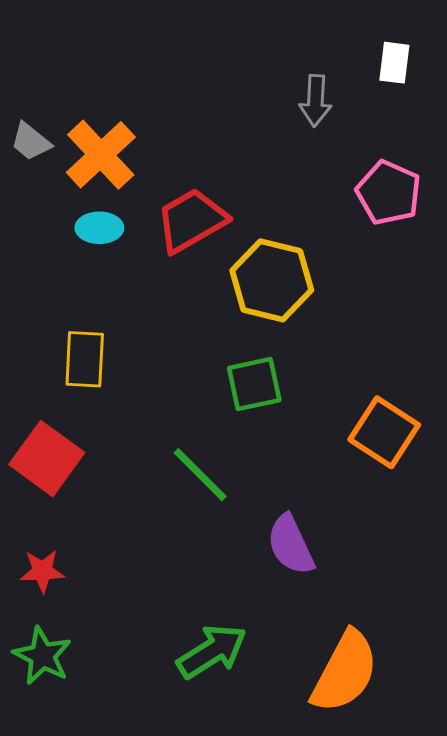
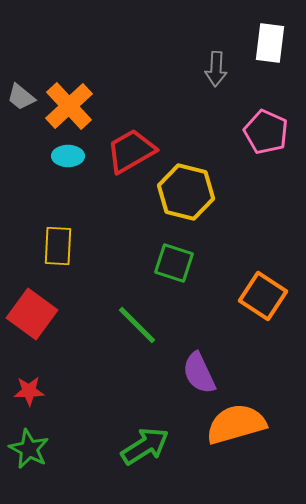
white rectangle: (394, 63) -> (270, 43), size x1.4
green square: (254, 384) -> (174, 263), turned 30
orange semicircle: (345, 672) -> (236, 424), moved, turned -134

